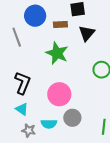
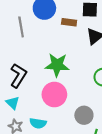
green star: (57, 53) -> (57, 65), moved, turned -30
gray circle: (72, 118) -> (84, 115), moved

